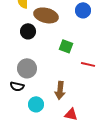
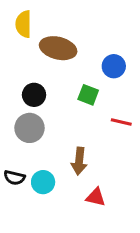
blue circle: (83, 10) -> (114, 66), moved
black circle: (28, 31) -> (34, 95), moved
black semicircle: (17, 86) -> (14, 178), moved

